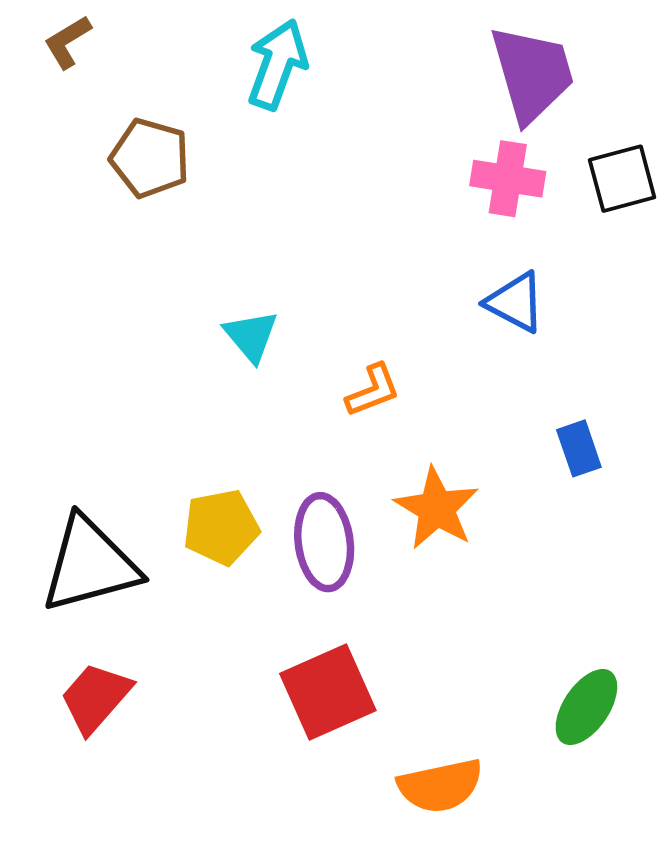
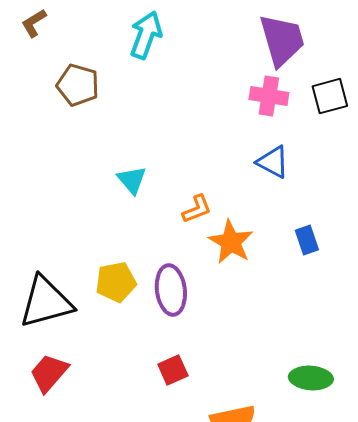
orange star: (437, 508) -> (231, 242), moved
red square: (328, 692) -> (173, 370), size x0.6
green ellipse: (586, 707) -> (311, 378), turned 60

